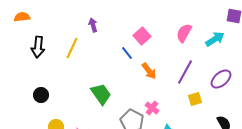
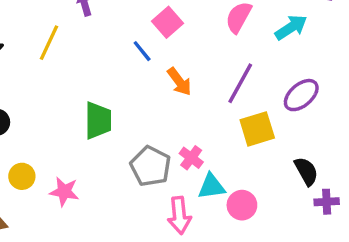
green trapezoid: (101, 94) -> (98, 120), turned 35
yellow square: (195, 99) -> (257, 129), size x1.5
pink cross: (152, 108) -> (191, 158), moved

